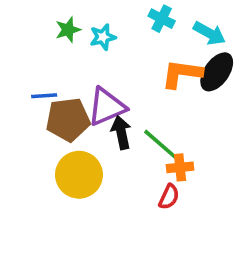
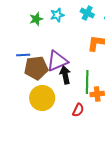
cyan star: (103, 37) -> (57, 15), moved
green line: (162, 145) -> (87, 82), turned 50
red semicircle: (169, 197) -> (78, 110), moved

